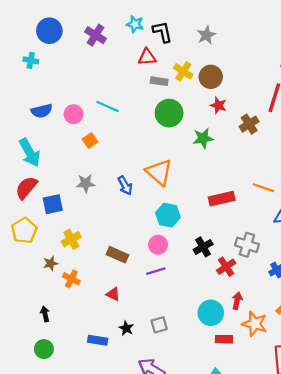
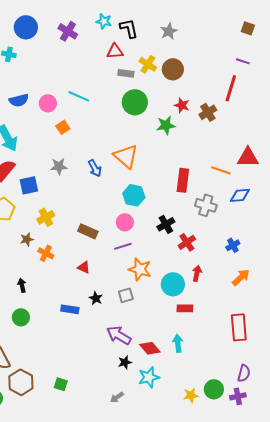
red star: (218, 105) -> (182, 105), moved
red rectangle: (222, 199) -> (183, 180), turned -70
gray cross: (247, 245) -> (206, 205), moved
orange star: (255, 324) -> (140, 269), moved

